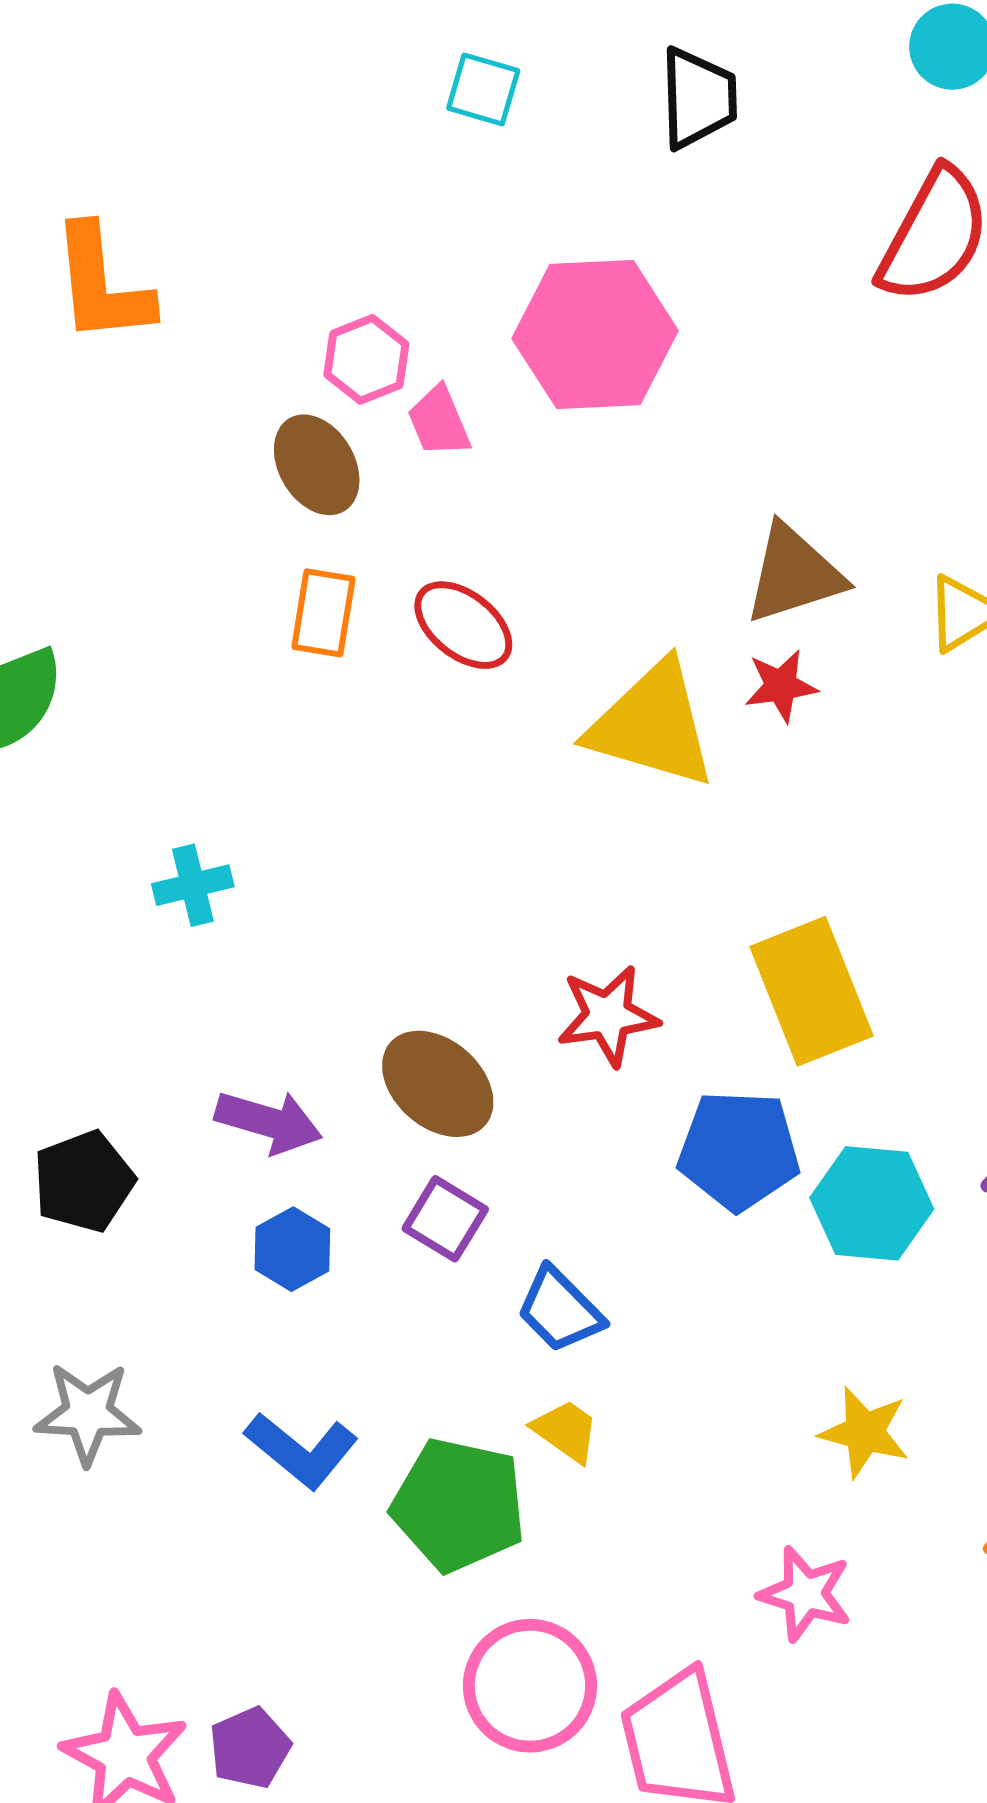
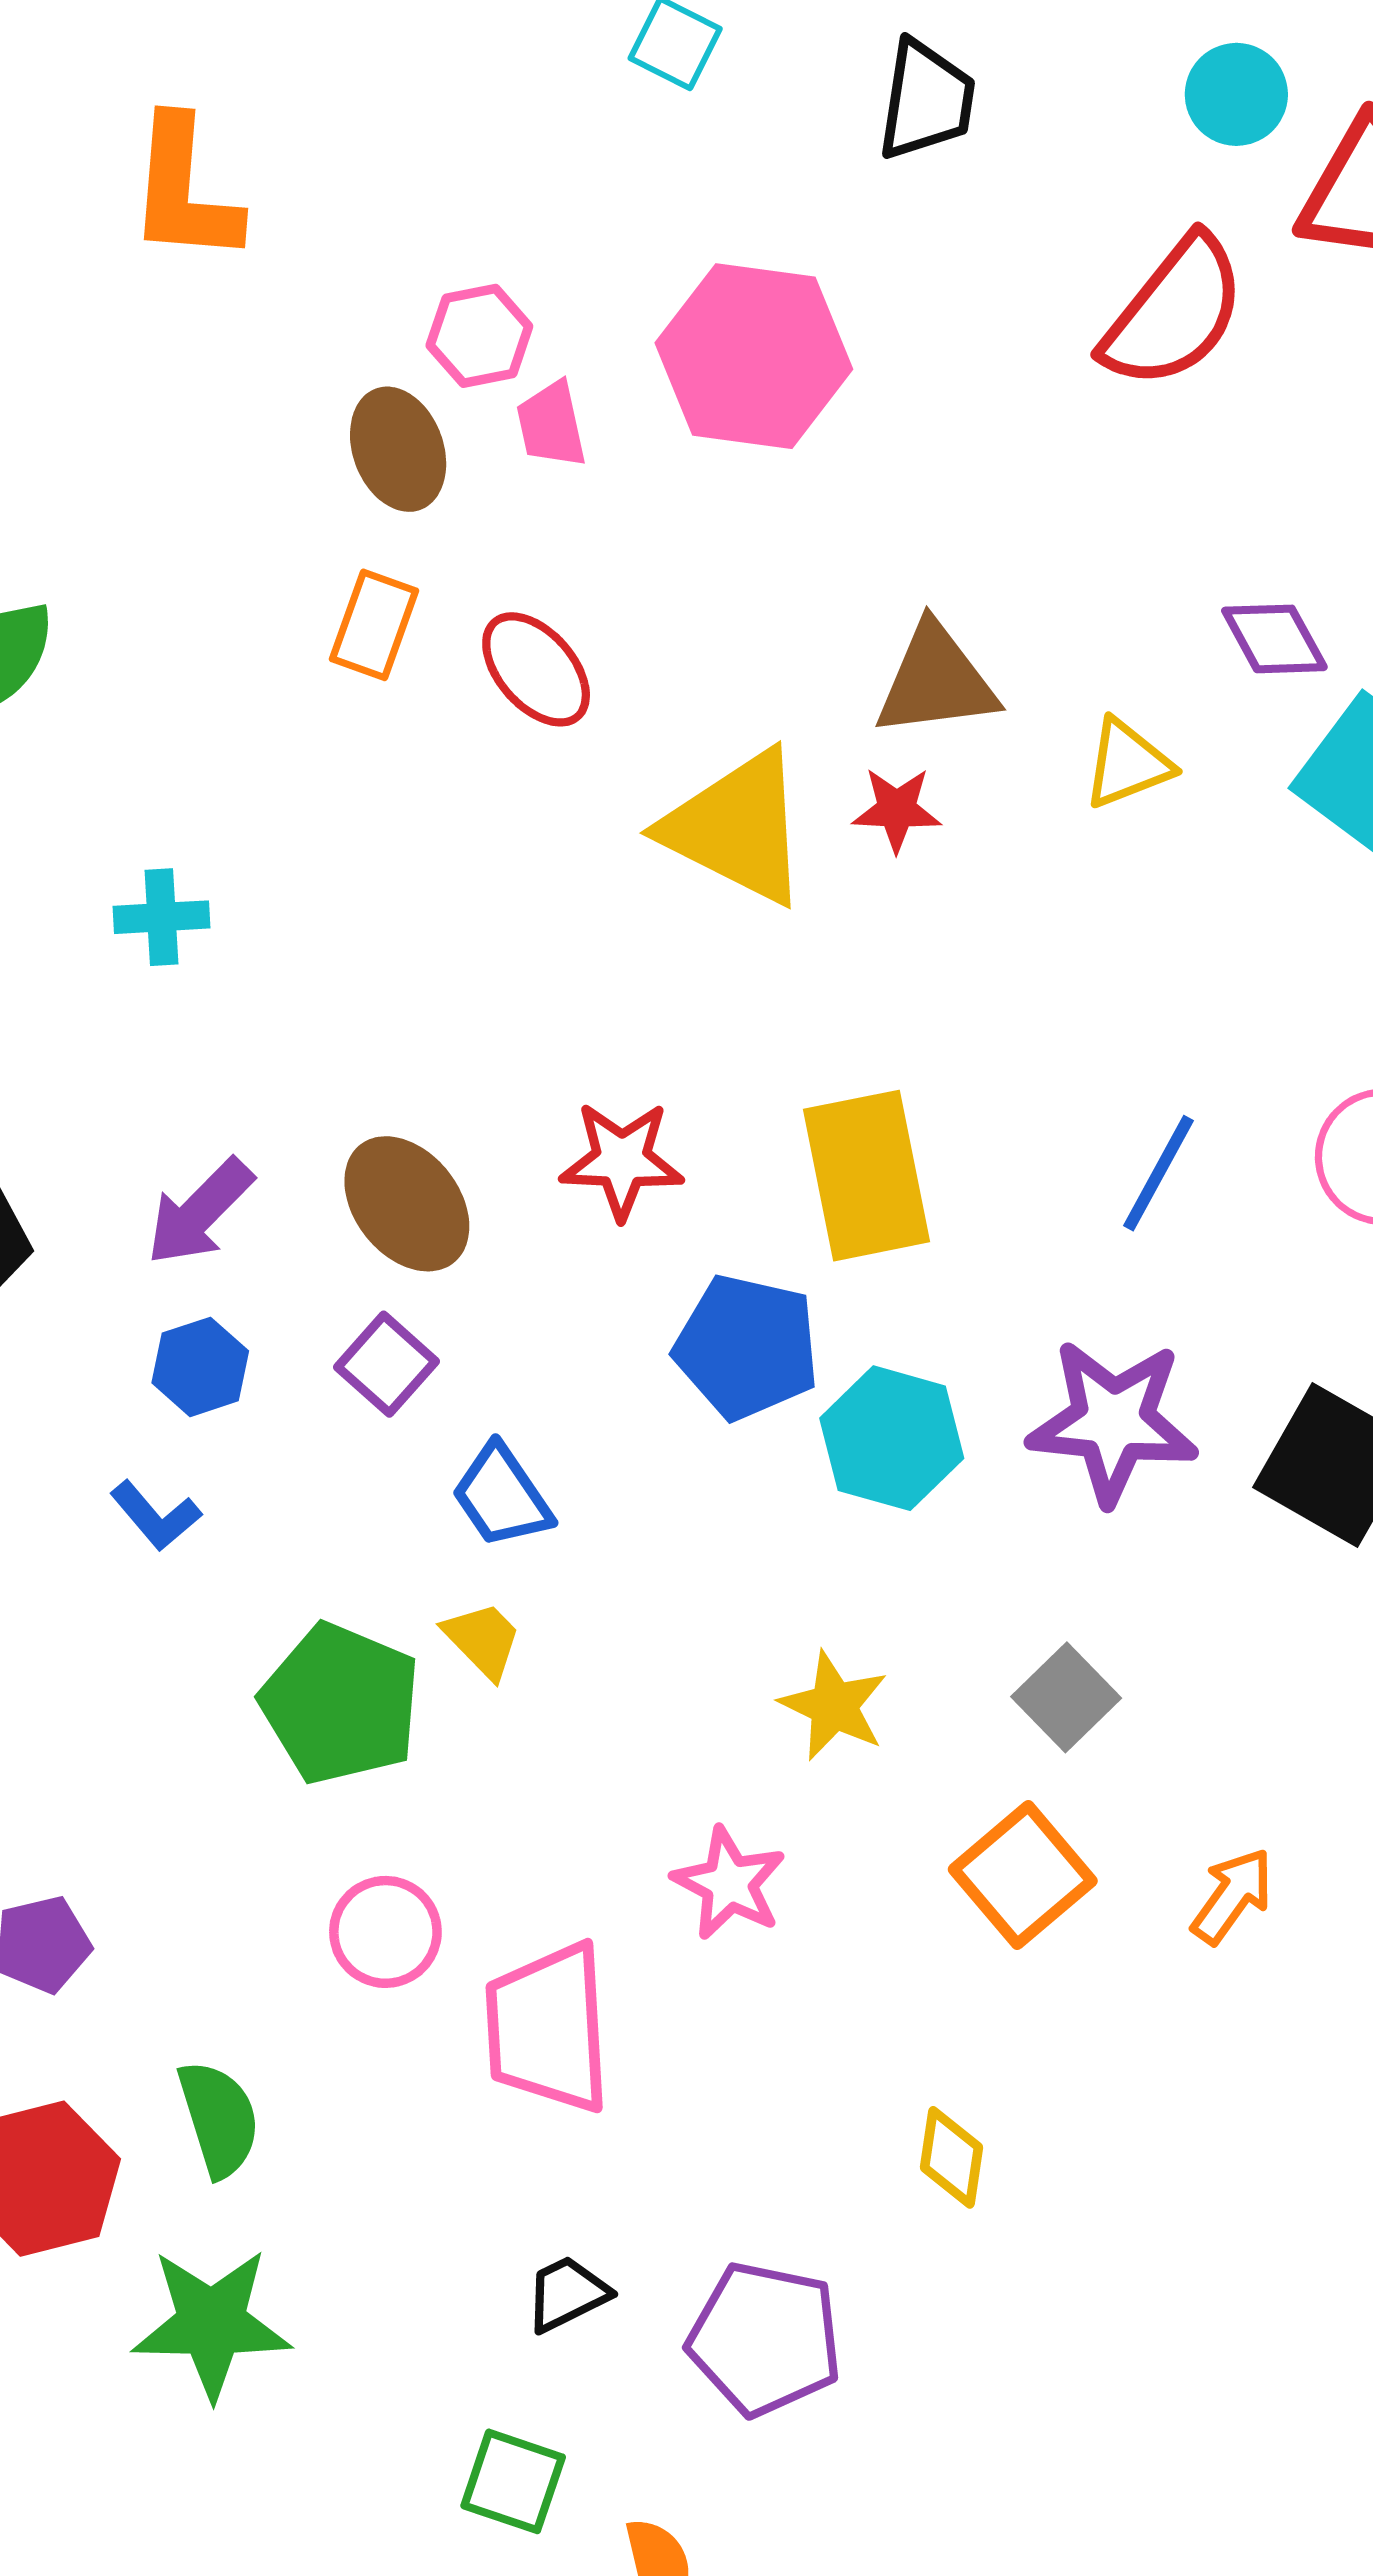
purple arrow: (269, 1122) -> (200, 1212), turned 108
blue L-shape: (301, 1450) -> (156, 1516), moved, size x0.7
pink circle: (530, 1686) -> (385, 1932), size x0.7

